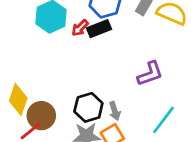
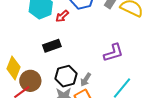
black rectangle: (99, 29) -> (52, 46), moved
gray arrow: (115, 111) -> (86, 80), turned 48

